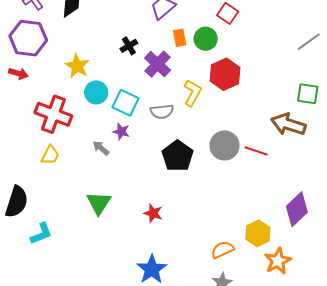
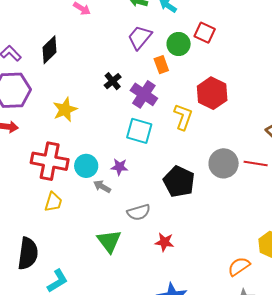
green circle: (206, 39) -> (179, 44), moved
yellow star: (77, 66) -> (65, 110), turned 30
cyan circle: (96, 92) -> (86, 166), moved
cyan square: (125, 103) -> (139, 131), moved
gray semicircle: (162, 112) -> (139, 212), moved

